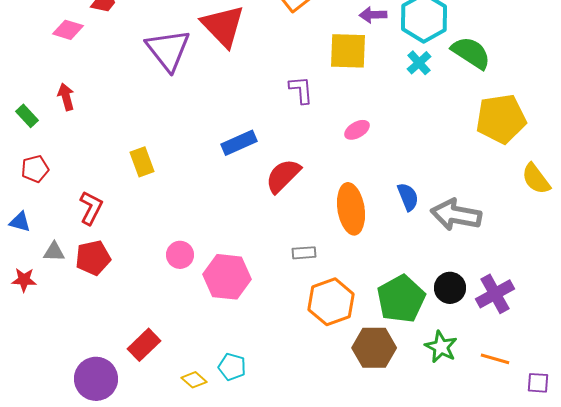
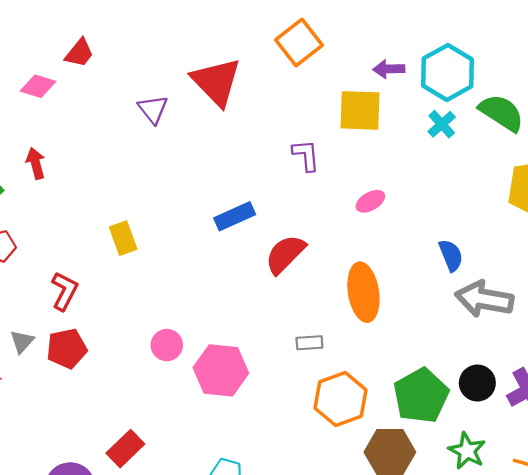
purple triangle: (168, 50) -> (153, 109), size x0.6
blue semicircle: (408, 197) -> (451, 255), moved
gray triangle: (54, 252) -> (22, 342), turned -50

